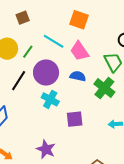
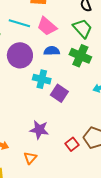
cyan cross: (50, 99) -> (42, 79), moved
purple square: (75, 119) -> (59, 93), turned -36

